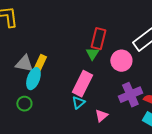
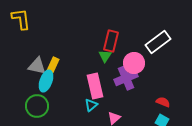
pink rectangle: (82, 84) -> (95, 86), turned -40
purple cross: (130, 95) -> (126, 78), moved
green circle: (24, 104) -> (37, 106), size x1.5

